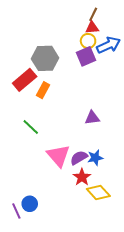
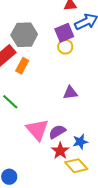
yellow circle: (88, 41) -> (65, 47), moved
blue star: (95, 158) -> (80, 142), moved

